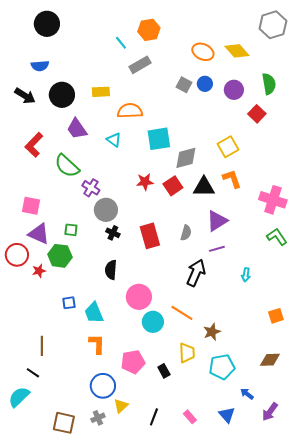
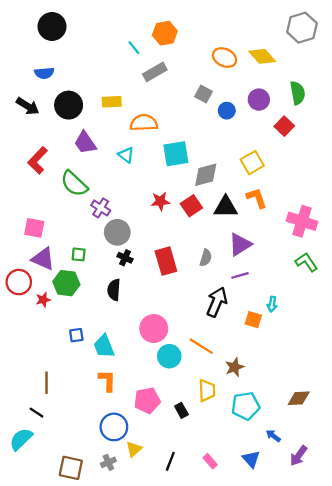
blue circle: (205, 84) -> (227, 111), moved
black semicircle: (111, 270) -> (114, 290), moved
orange square: (276, 316) -> (253, 320), moved, turned 35

